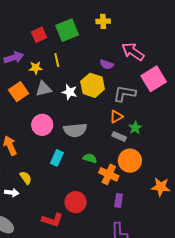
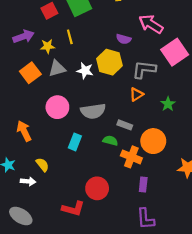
green star: (135, 128) -> (168, 104), moved
gray rectangle: (119, 137) -> (125, 125), moved

